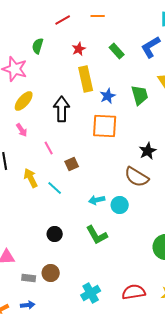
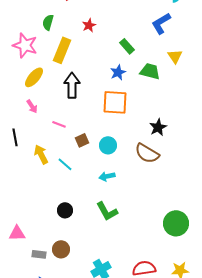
green rectangle: (117, 51) -> (127, 46), moved
yellow rectangle: (86, 79) -> (62, 50), moved, turned 35
green trapezoid: (140, 95) -> (150, 71), turned -60
pink line: (49, 148) -> (59, 124), turned -40
cyan circle: (120, 205) -> (108, 145), moved

